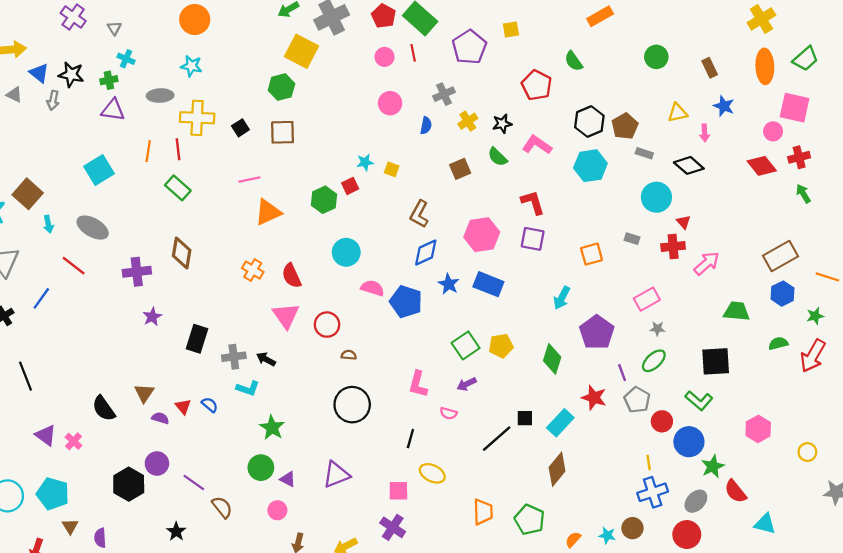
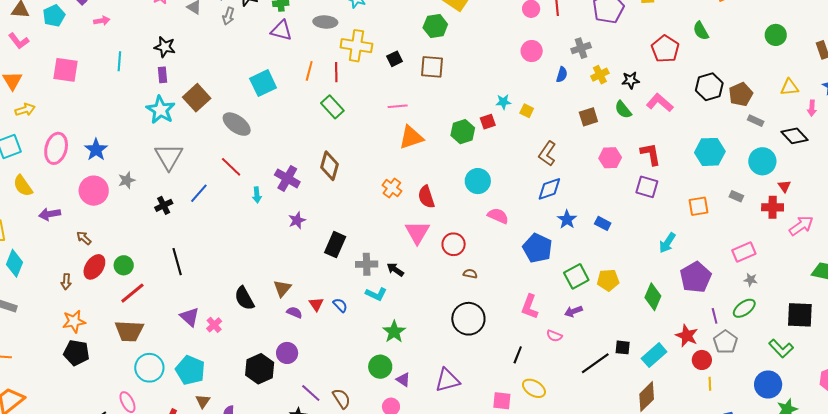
cyan hexagon: (590, 166) -> (710, 152), moved
cyan arrow: (48, 224) -> (257, 195), moved
gray ellipse: (93, 228) -> (237, 124), moved
pink hexagon: (482, 235) -> (610, 158), moved, size x0.7
purple cross: (137, 272) -> (287, 178), turned 30
blue rectangle: (488, 284) -> (603, 223), size x0.6
blue pentagon: (406, 302) -> (537, 248), moved
red circle: (662, 421) -> (702, 360), moved
yellow line: (649, 463) -> (710, 384), moved
purple line: (194, 482) -> (311, 393), moved

